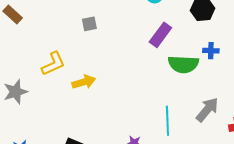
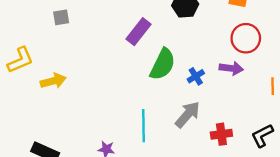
blue cross: (211, 51) -> (196, 76), moved, turned -35
green semicircle: (183, 64) -> (163, 64), turned -68

